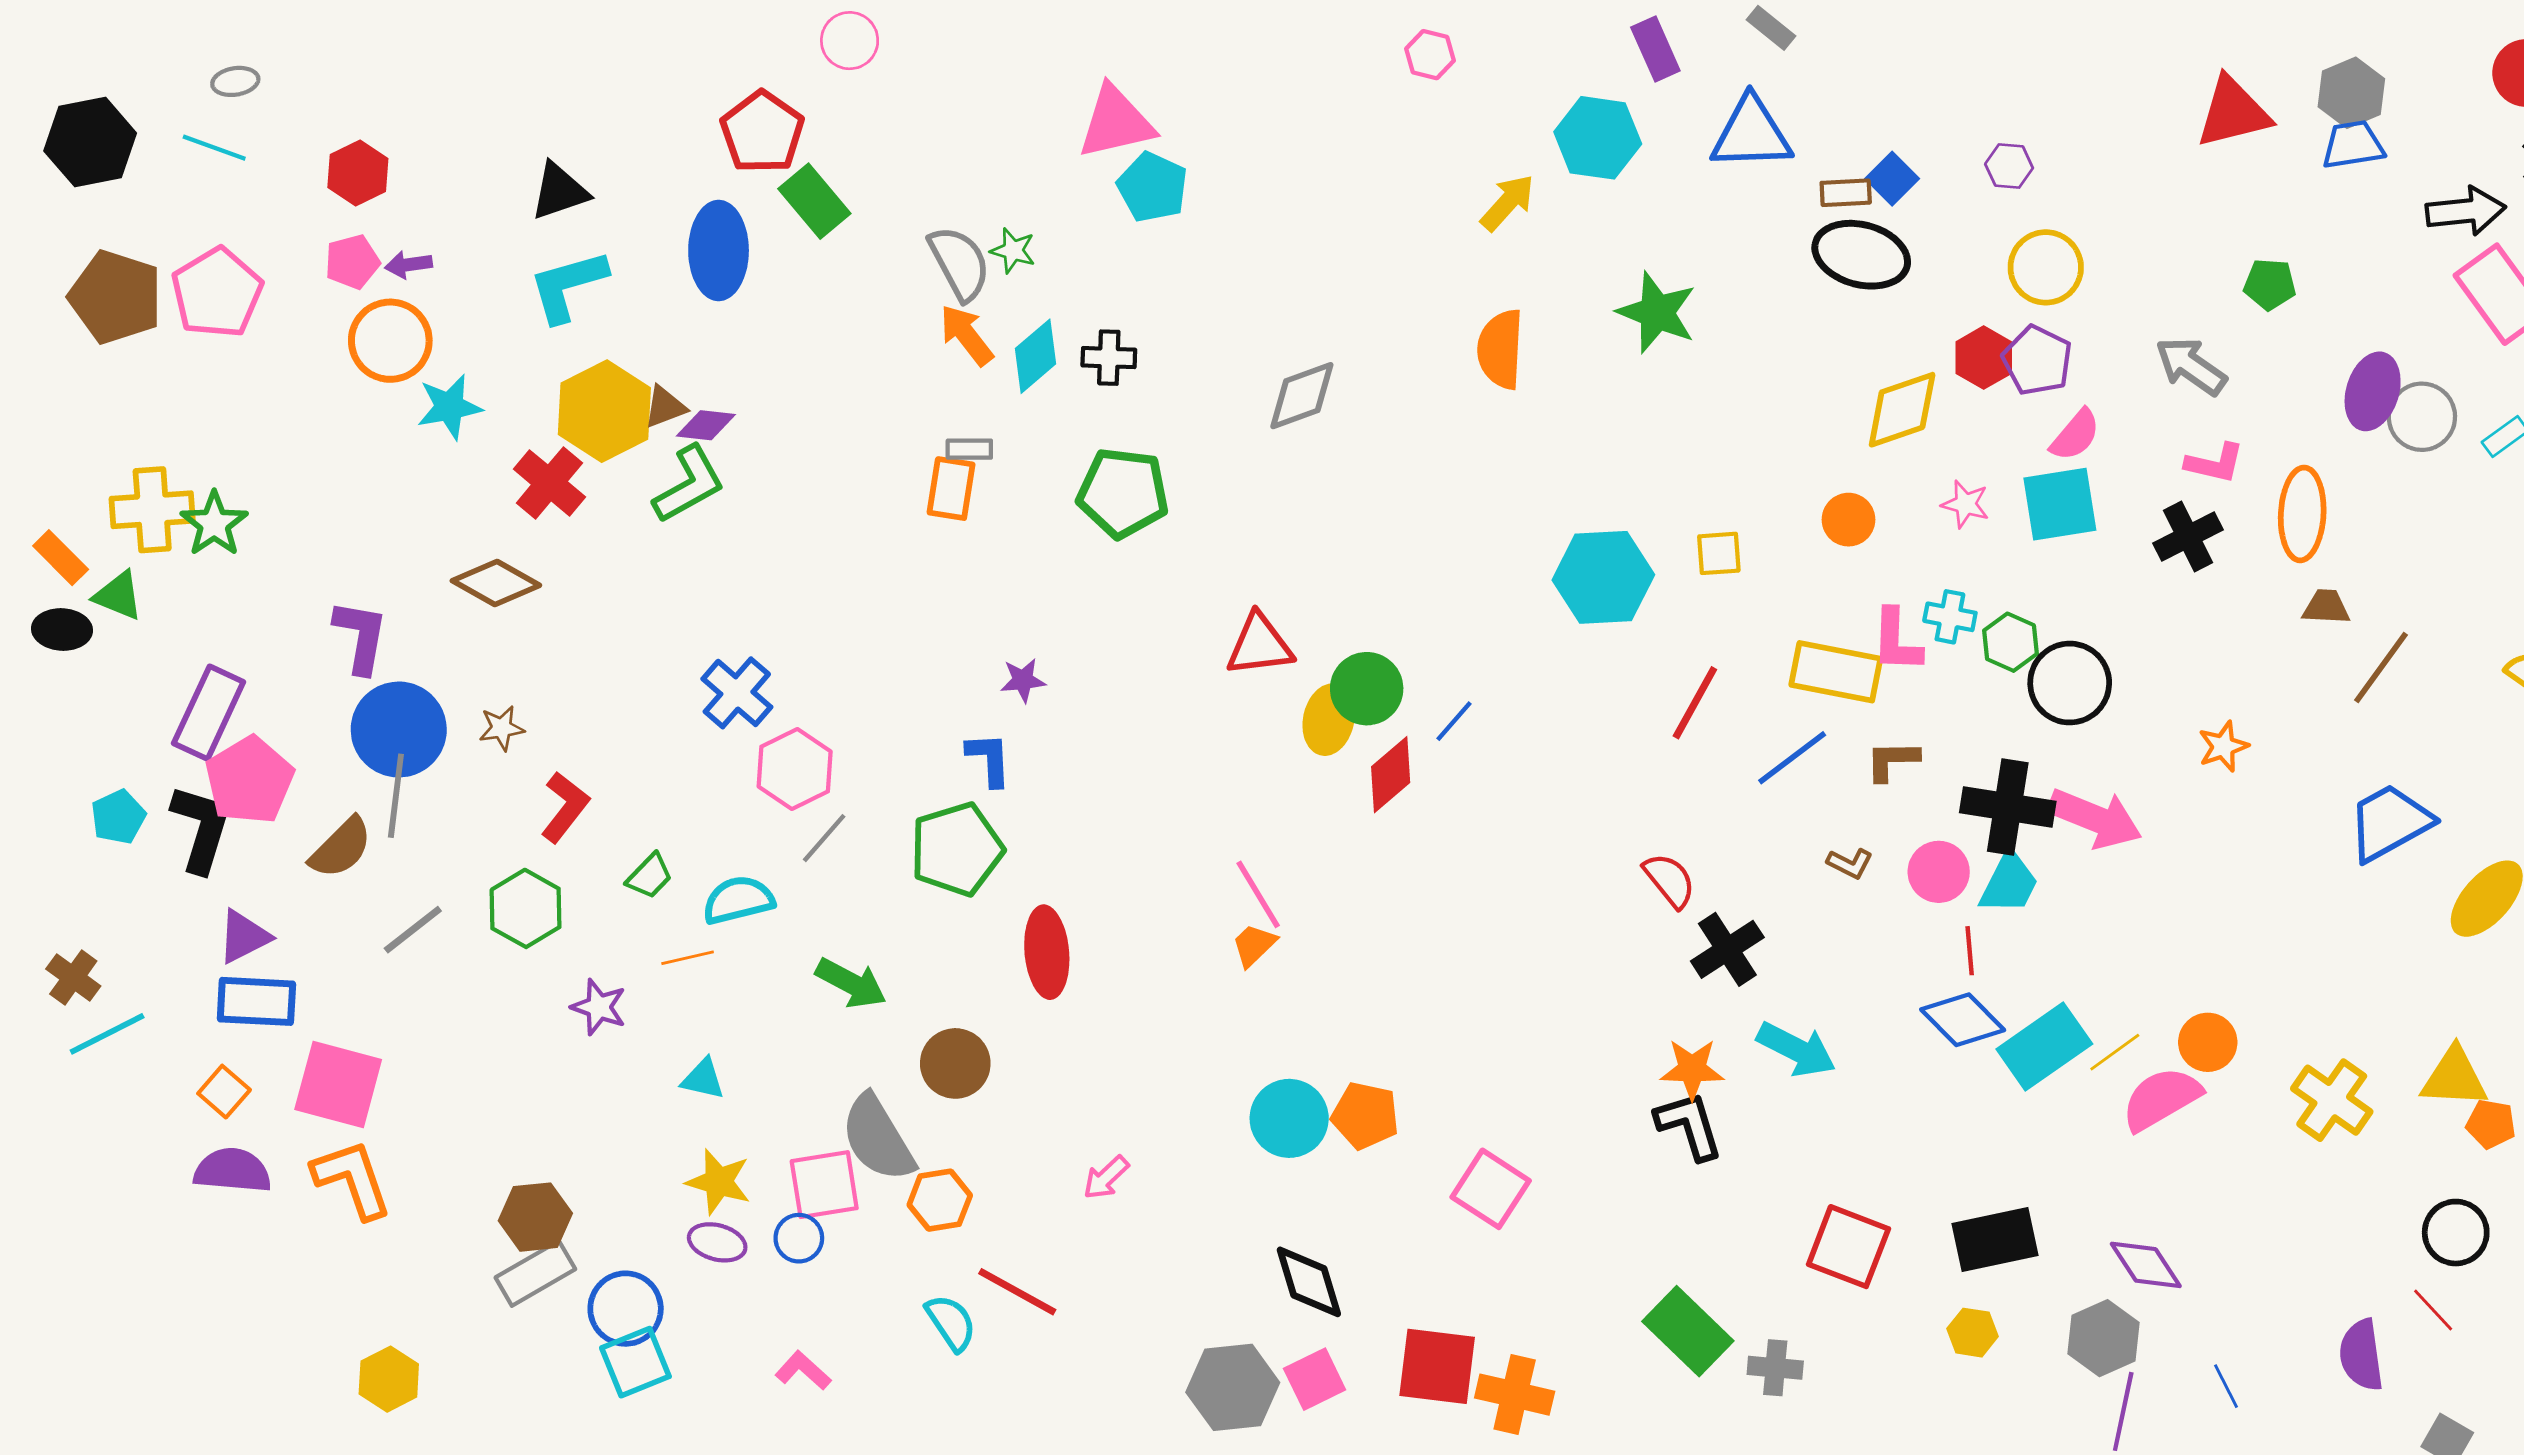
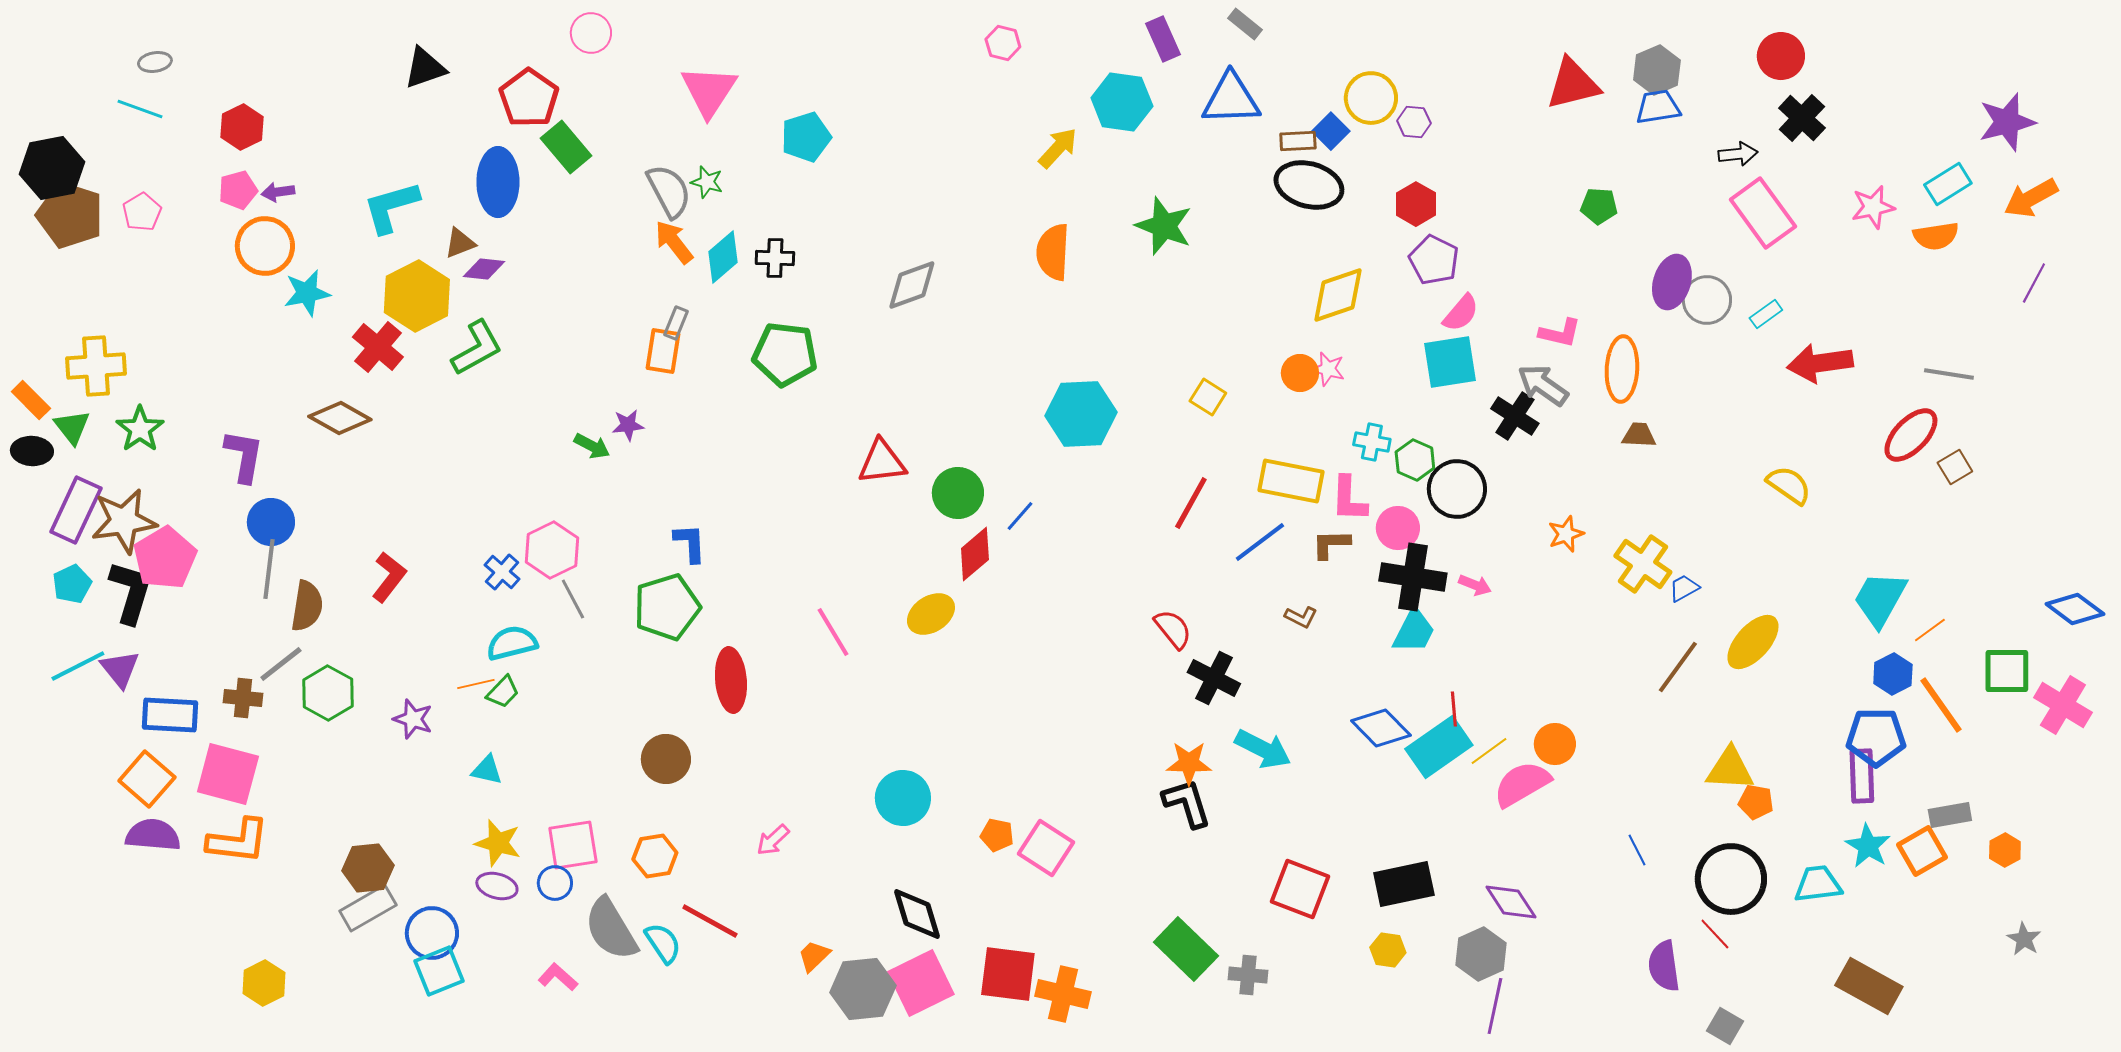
pink triangle: (1116, 122) -> (709, 91), moved, turned -44
black hexagon: (90, 142) -> (52, 168), moved
cyan pentagon: (1152, 187) -> (806, 137), turned 30
black triangle: (559, 191) -> (425, 68), moved
black arrow: (2466, 211) -> (1738, 154), size x0.7
yellow circle: (2046, 267) -> (1371, 98), moved
pink pentagon: (217, 293) -> (142, 212), size x0.6
red hexagon: (1984, 358) -> (1416, 204), moved
gray arrow: (2191, 366) -> (1543, 385), moved
brown triangle: (665, 407) -> (460, 243), moved
purple diamond: (706, 425) -> (484, 269), moved
gray rectangle: (969, 449) -> (676, 323), turned -68
pink star: (1965, 504) -> (1328, 369), moved
green star: (214, 524) -> (140, 429), moved
black cross: (2188, 537) -> (1515, 416), moved, turned -30
yellow square: (1719, 553) -> (1208, 397), turned 36
cyan hexagon: (1603, 577) -> (1081, 414), moved
green triangle: (118, 596) -> (72, 427), turned 30
pink L-shape: (1896, 641) -> (1349, 499), moved
brown line: (2381, 668) -> (1678, 667), moved
purple star: (1023, 680) -> (628, 425), moved
blue cross: (737, 693) -> (502, 572), moved, size x0.7
purple rectangle: (209, 713) -> (76, 510), moved
yellow ellipse: (1329, 720) -> (931, 614), moved, turned 45
brown star: (502, 728) -> (124, 521), moved, size x2.0
blue circle: (399, 730) -> (271, 522), size x0.7
pink arrow: (2095, 818) -> (1475, 585), size x0.5
blue trapezoid: (2390, 823) -> (1684, 588), size x0.5
gray line: (824, 838) -> (573, 599), turned -69
brown semicircle: (341, 848) -> (307, 606), moved, turned -36
pink circle: (1939, 872) -> (1398, 528), moved
green trapezoid: (650, 876) -> (503, 692), moved
pink line: (1258, 894) -> (833, 632), moved
green hexagon: (526, 908) -> (328, 693), moved
purple triangle: (244, 937) -> (120, 669), moved, turned -42
orange trapezoid: (1254, 945) -> (814, 956), moved
black cross: (1727, 949) -> (1214, 678), turned -30
red line: (1970, 951) -> (1454, 709), moved
brown cross: (73, 977) -> (243, 698), moved, turned -30
green arrow: (851, 983) -> (592, 446), moved, size x0.7
cyan line: (107, 1034) -> (78, 666), moved
orange square: (224, 1092) -> (147, 779), size x1.5
yellow cross: (2332, 1100) -> (1643, 564), moved
orange pentagon: (1365, 1116) -> (997, 835), moved, size x0.7
gray semicircle: (878, 1138) -> (611, 929), moved
orange L-shape: (352, 1179) -> (238, 841), turned 116
black circle: (2456, 1233) -> (1731, 879), size x1.5
pink square: (1315, 1379) -> (921, 983), size x1.5
blue line: (2226, 1386) -> (1637, 850), moved

